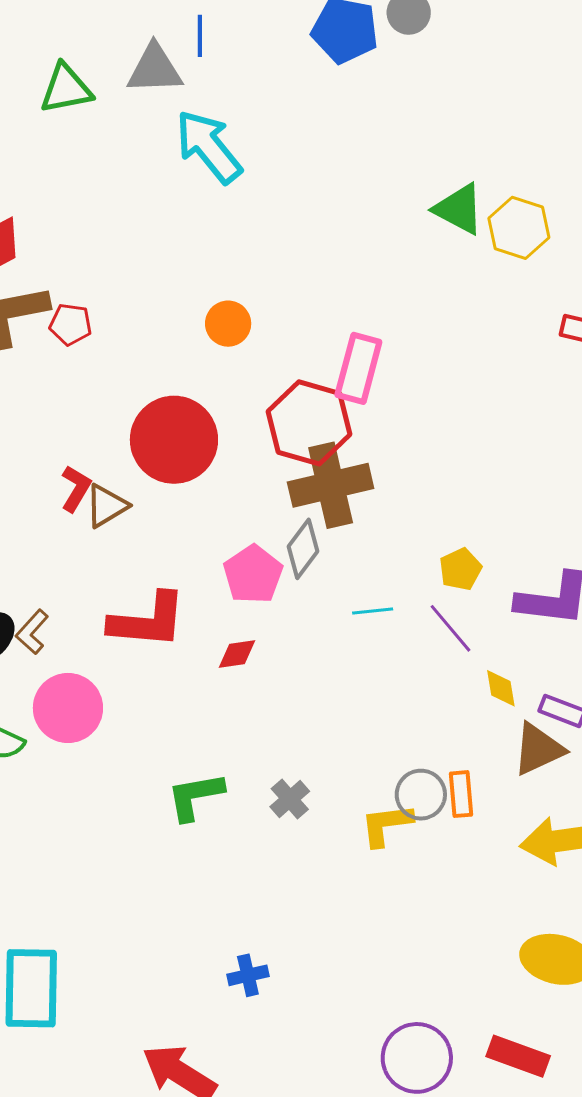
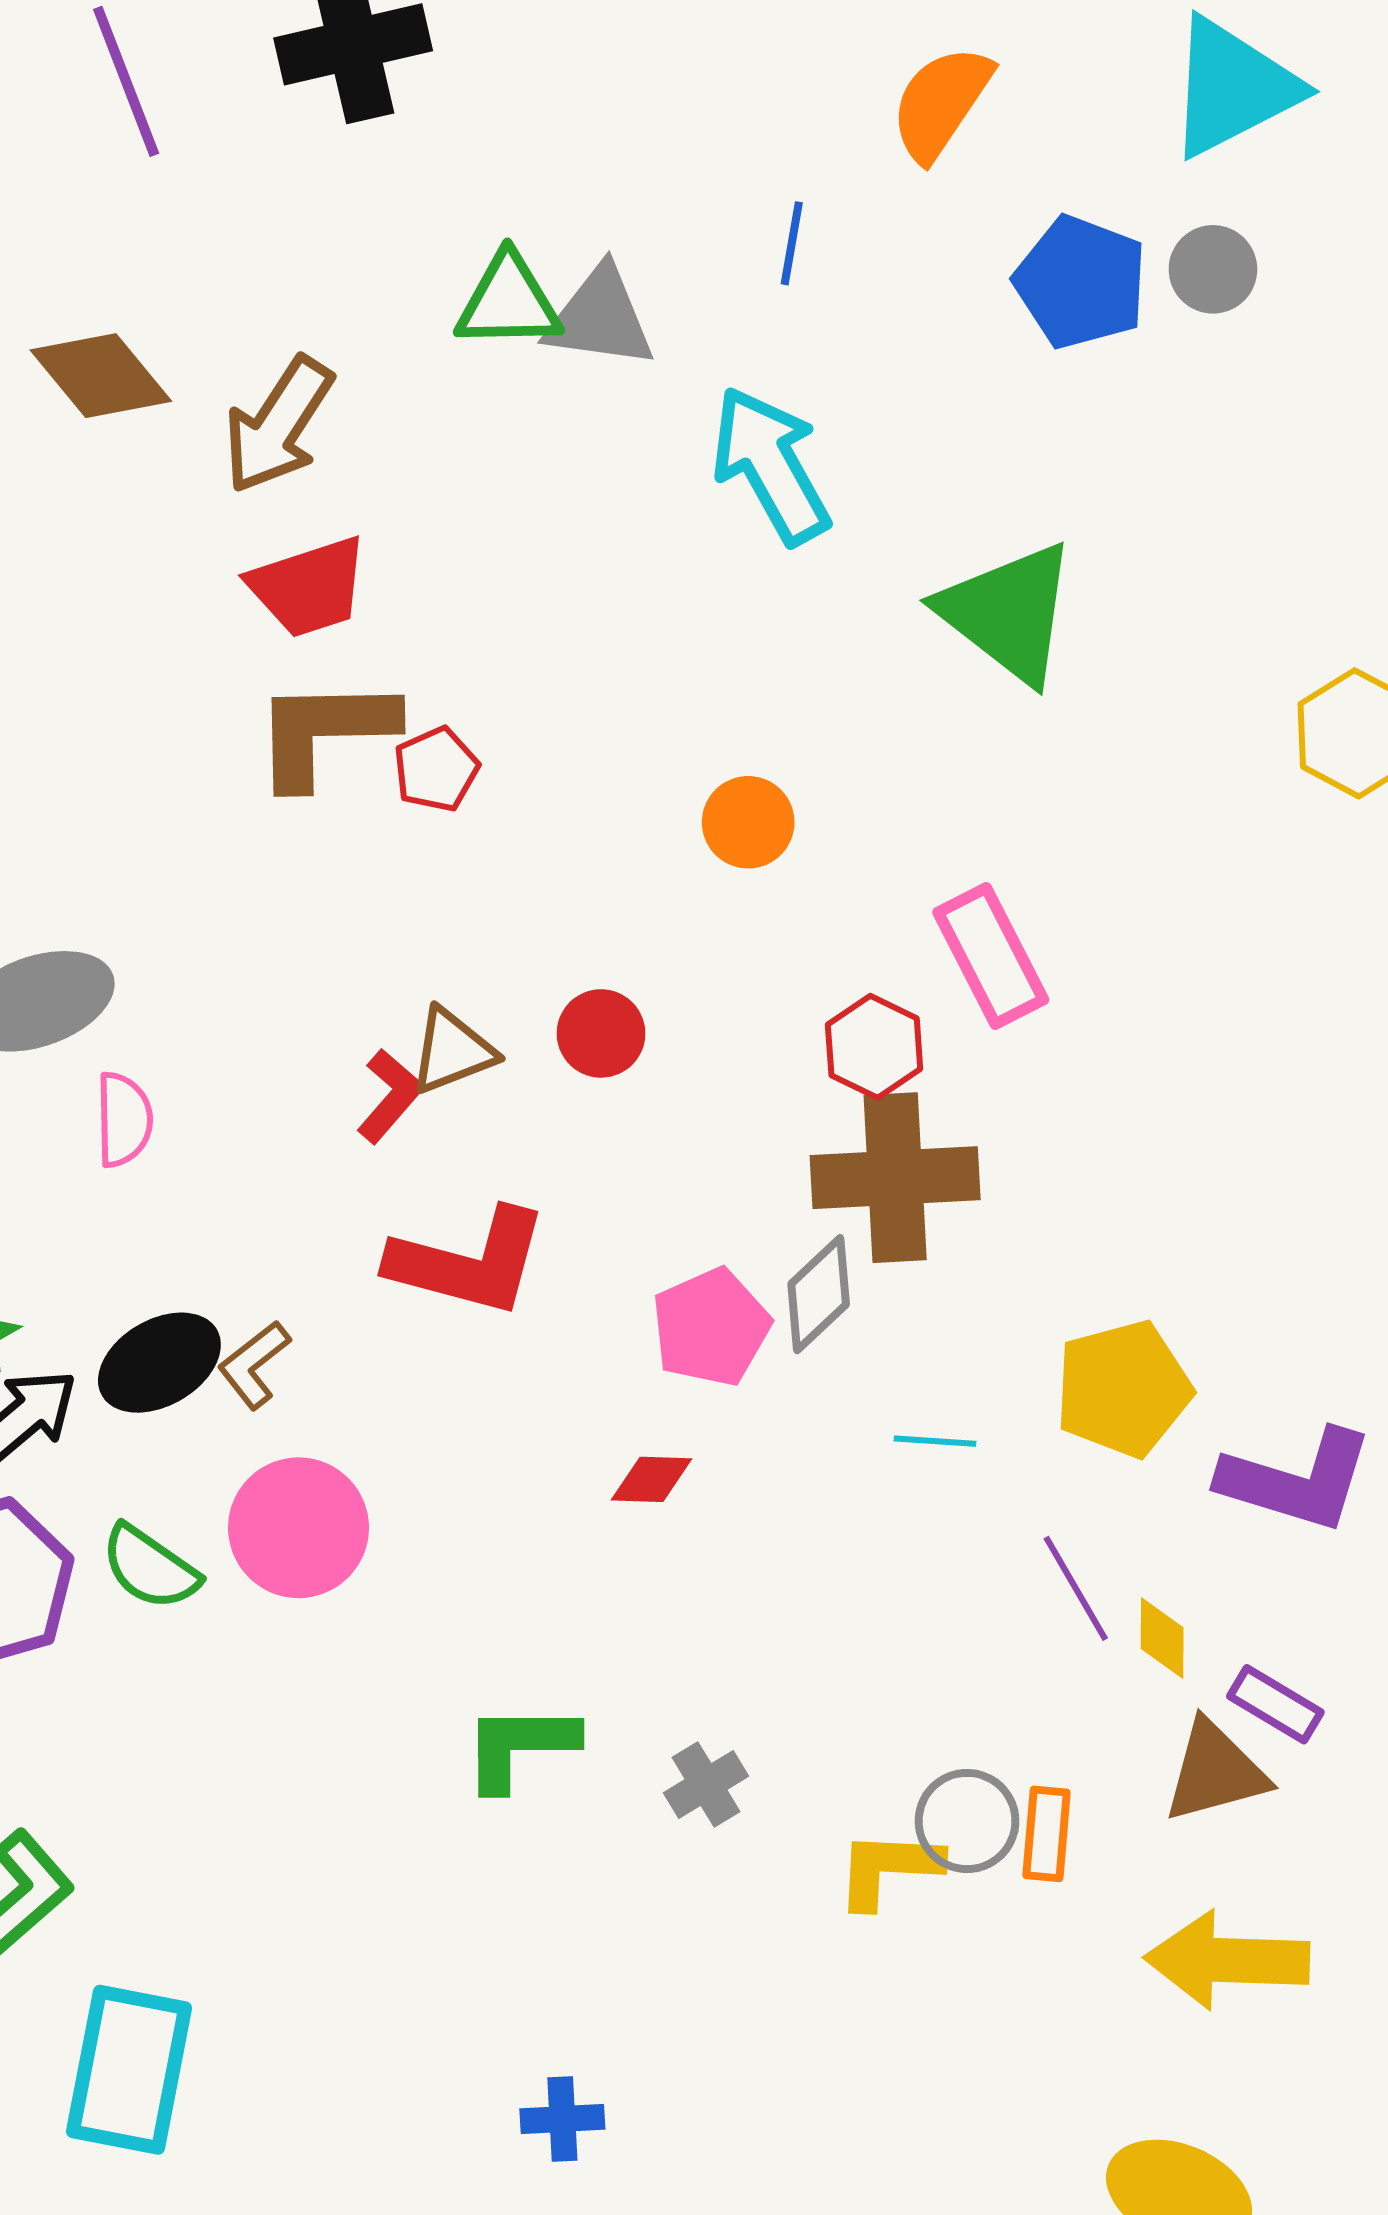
gray triangle: (155, 69) -> (600, 318), moved
green triangle: (459, 209) -> (1008, 613), moved, size x1.4
red pentagon: (71, 324) -> (436, 769), turned 30
pink rectangle: (358, 368) -> (991, 956), turned -52
red hexagon: (309, 423) -> (874, 1047), size x0.6
red circle: (174, 440) -> (601, 1033), size x0.5
brown triangle: (107, 506) -> (452, 1051), moved
yellow pentagon: (460, 569) -> (1123, 1389), size x1.6
red L-shape: (148, 621) -> (468, 1262), moved
purple line: (450, 628) -> (1076, 1588), moved

